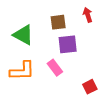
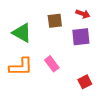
red arrow: (88, 15) -> (83, 14), turned 128
purple square: (68, 44) -> (81, 37), moved

